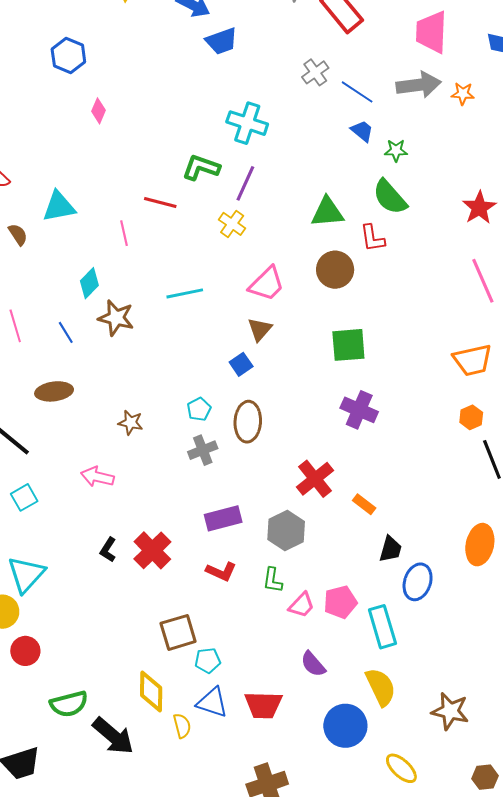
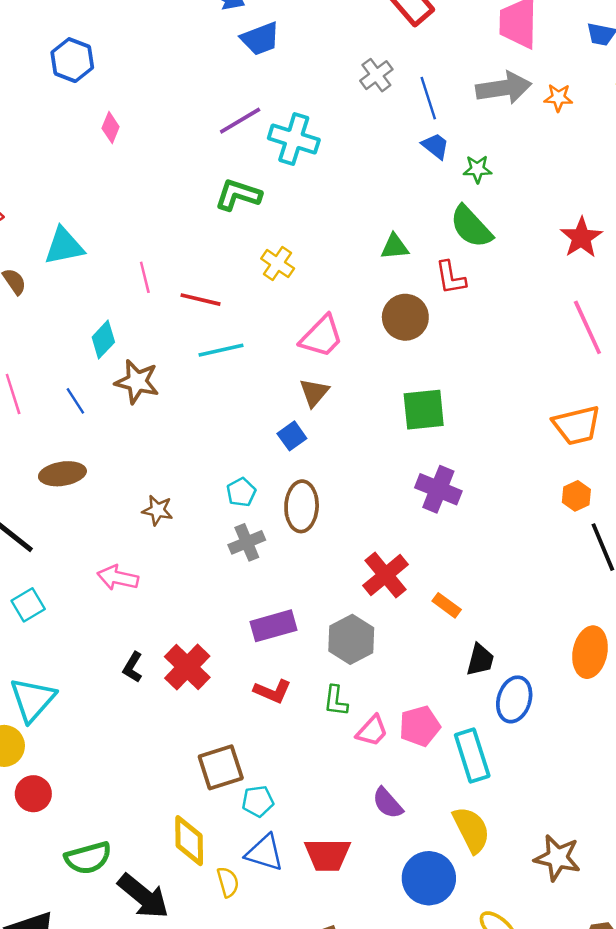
blue line: (357, 92) -> (428, 98), turned 40
purple line: (245, 183) -> (240, 121), moved, turned 36
red line: (160, 203) -> (201, 300), moved
green triangle: (327, 212) -> (395, 247), size x0.7

